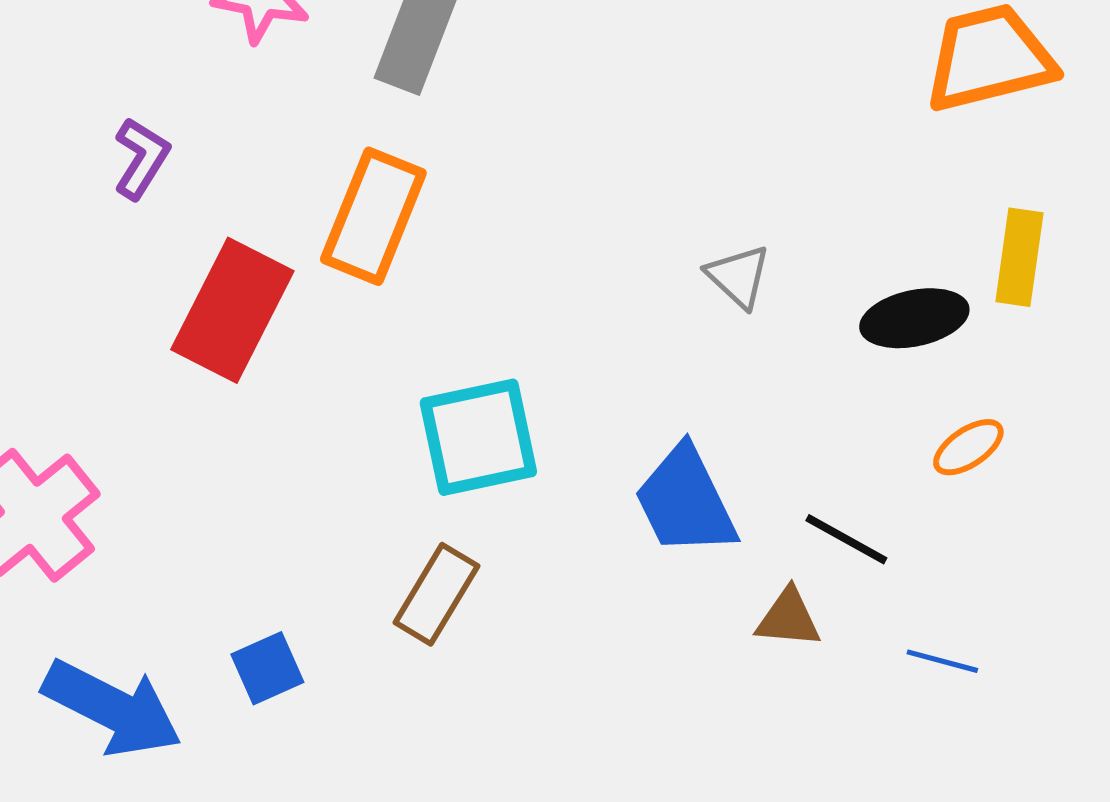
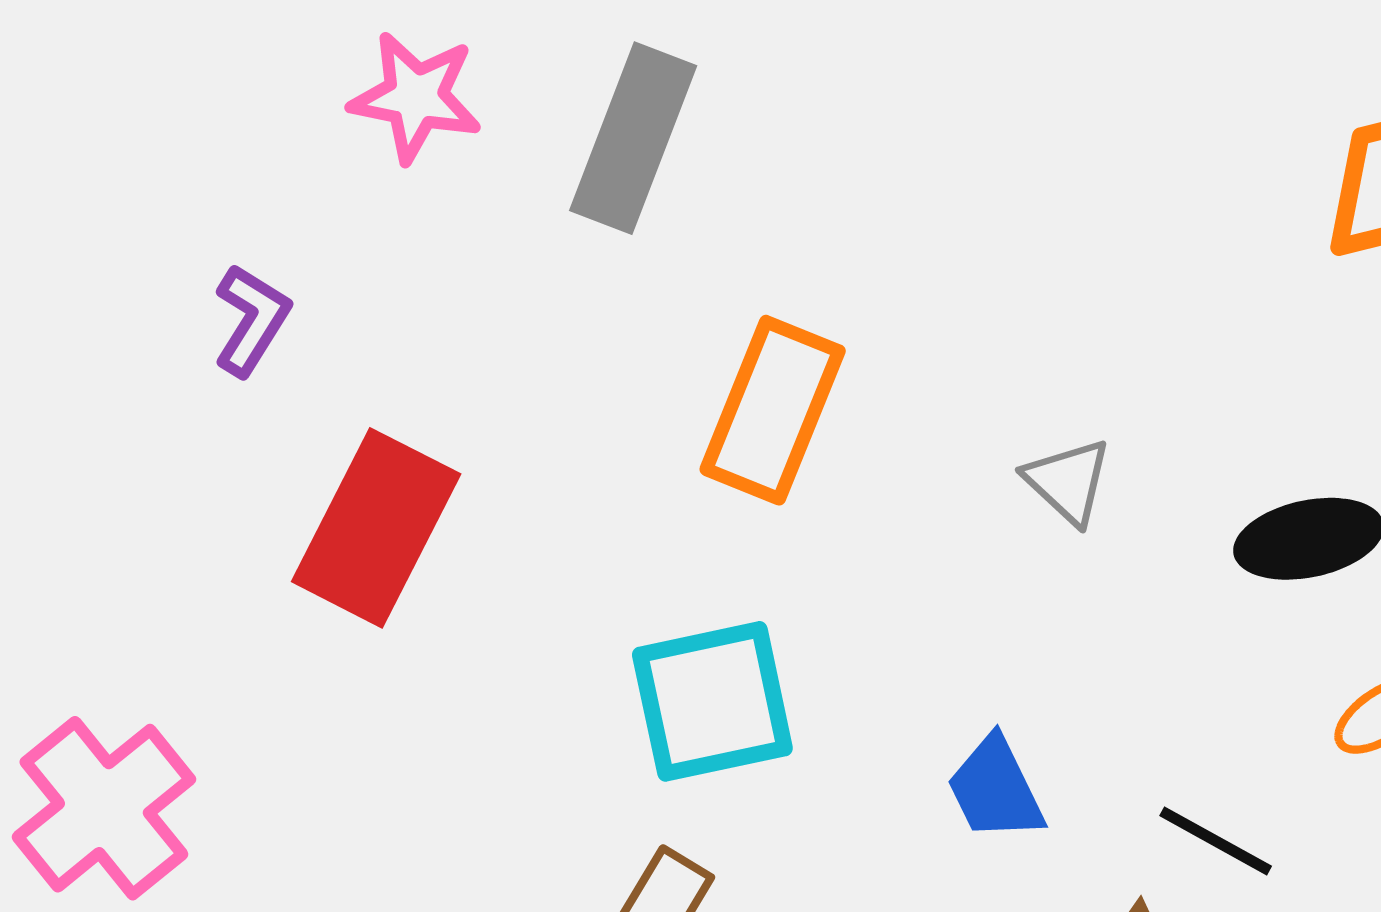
orange rectangle: (373, 216) -> (773, 410), moved
blue trapezoid: (685, 501) -> (995, 789), size x0.7

